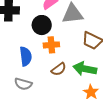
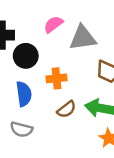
black circle: (42, 25) -> (26, 56), moved

